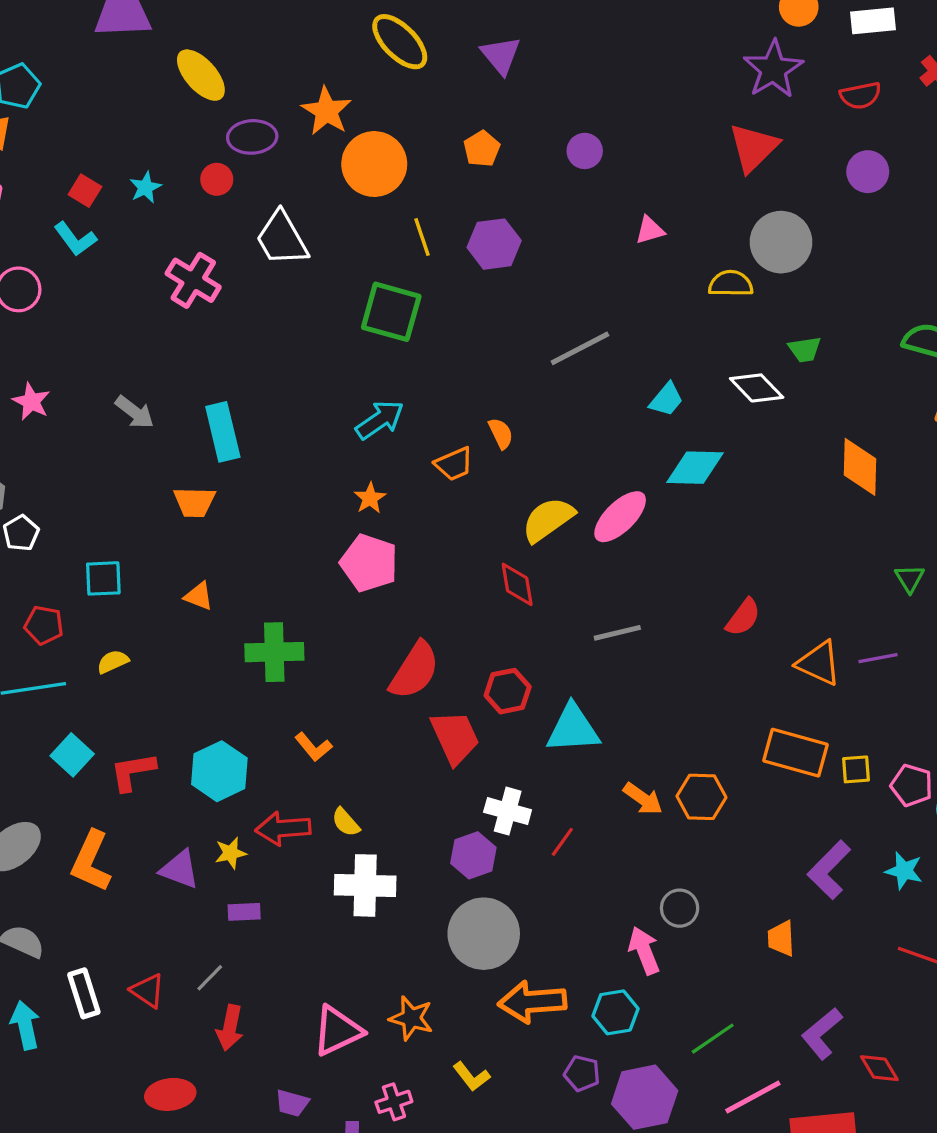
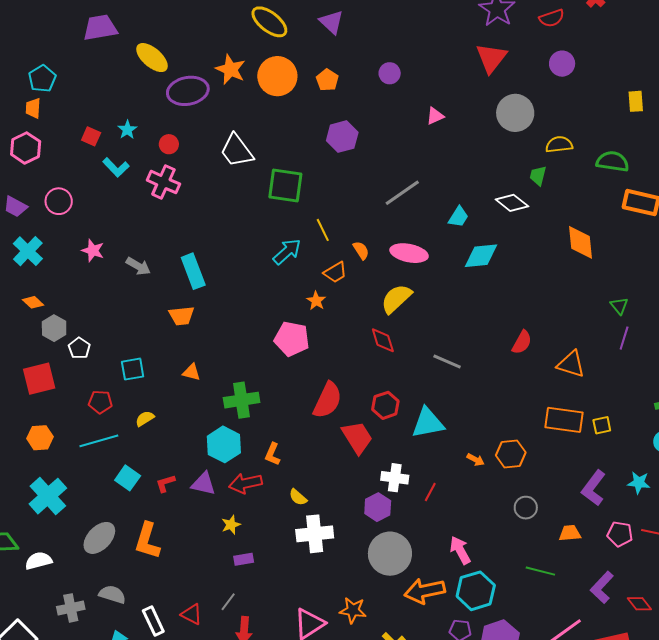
purple ellipse: (252, 137) -> (188, 91), size x1.4
orange circle: (374, 164) -> (277, 76), moved
red circle: (217, 179) -> (169, 144), moved
yellow line: (422, 237) -> (323, 230), moved
cyan L-shape: (75, 239) -> (116, 167), moved
white trapezoid: (282, 239) -> (237, 151), moved
yellow semicircle: (731, 284) -> (559, 145), moved
green trapezoid: (805, 349) -> (538, 176), turned 120
pink star: (31, 402) -> (93, 251), moved
orange star: (370, 498) -> (316, 301), moved
pink ellipse: (620, 517) -> (409, 253), moved, turned 63
gray line: (617, 633) -> (447, 362), turned 44
purple line: (878, 658) -> (624, 338), moved, turned -55
orange L-shape: (313, 747) -> (273, 454), turned 70
cyan hexagon: (219, 771) -> (224, 444), moved
red L-shape: (133, 772) -> (165, 483), size x0.7
pink pentagon: (912, 785) -> (620, 534), moved
orange arrow: (643, 799) -> (475, 460), size x0.7
red arrow: (283, 828) -> (245, 483), moved
purple triangle: (180, 869) -> (203, 484), moved
gray circle: (680, 908) -> (526, 508), moved
orange trapezoid: (781, 938) -> (570, 533), turned 95
pink arrow: (644, 950) -> (460, 550), moved
cyan hexagon: (615, 1012) -> (476, 591), size x1.4
green line: (713, 1039) -> (540, 571), moved, turned 56

